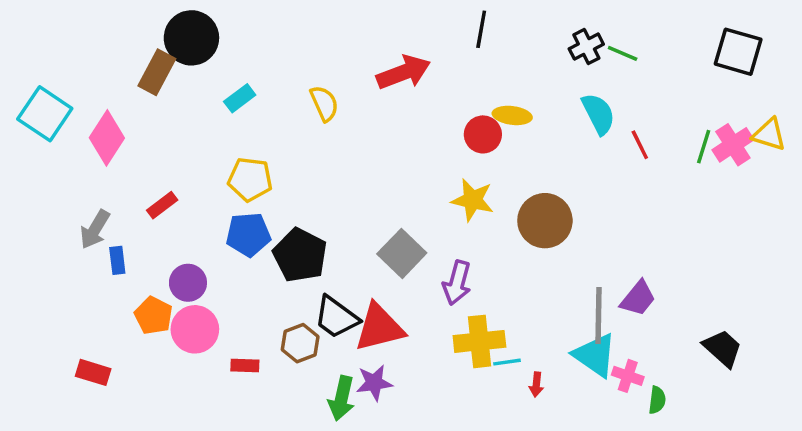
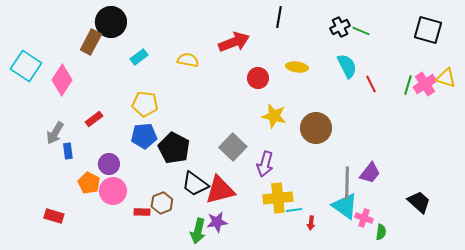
yellow semicircle: (324, 103) -> (188, 60), turned -55
red circle: (483, 134) -> (258, 78), moved
brown hexagon: (300, 343) -> (162, 203), moved

